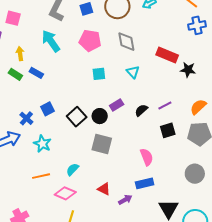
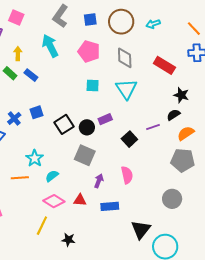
red rectangle: (167, 55) -> (164, 65), moved
cyan triangle: (133, 72) -> (126, 89), size x1.6
black semicircle: (141, 110) -> (173, 115), moved
black square: (168, 130) -> (129, 139), moved, turned -35
cyan star: (42, 144) -> (35, 158), moved
blue rectangle: (145, 183) -> (110, 206), moved
red triangle: (104, 189) -> (80, 200), turned -32
pink diamond: (65, 193) -> (54, 201), moved
purple arrow: (125, 200) -> (99, 181), moved, turned -48

